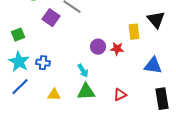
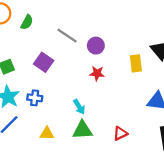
purple square: (51, 18) -> (44, 62), moved
purple circle: (98, 47) -> (96, 46), moved
red star: (117, 49) -> (97, 73), moved

